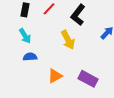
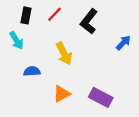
cyan arrow: (25, 36) -> (16, 40), moved
yellow arrow: (68, 40) -> (64, 53), moved

